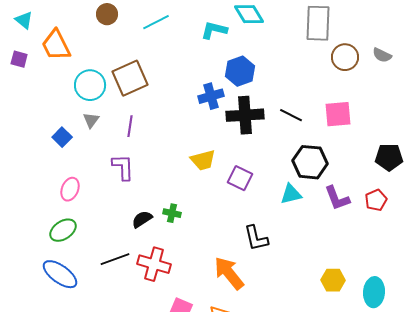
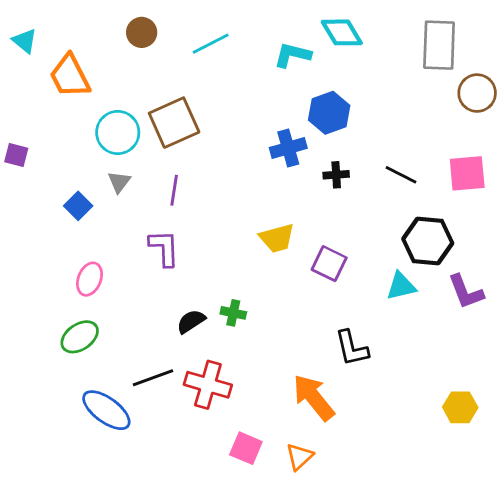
purple square: (19, 59) -> (16, 155), moved
black cross: (245, 115) -> (336, 175), size x0.5
blue ellipse: (60, 274) -> (106, 410), moved

